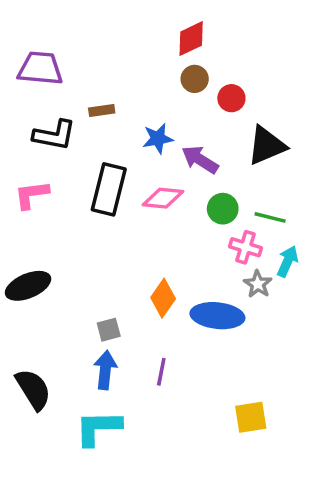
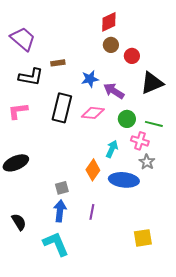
purple trapezoid: (40, 68) -> (23, 39), turned 36
cyan arrow: (288, 261) -> (112, 149), moved
black semicircle: (33, 389) -> (19, 222), size x0.7
cyan L-shape: (98, 428) -> (56, 244), turned 68

